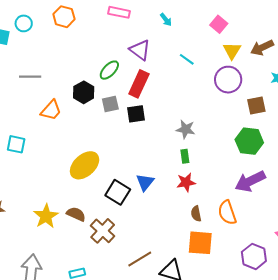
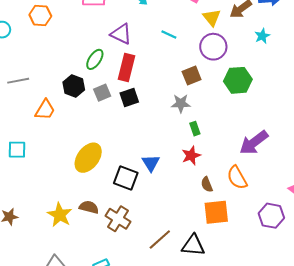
brown square: (256, 105) -> (192, 75), moved
green hexagon: (249, 141) -> (238, 80), moved
green rectangle: (185, 156) -> (195, 129), moved

